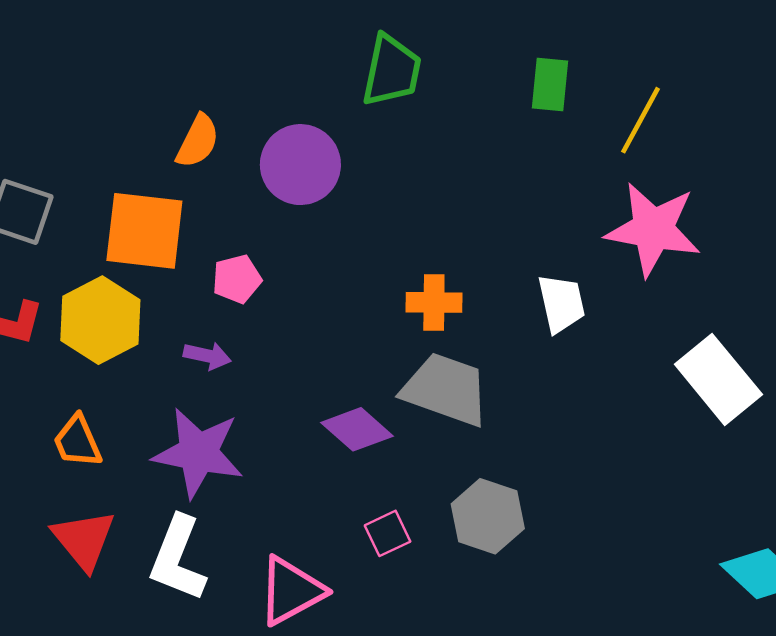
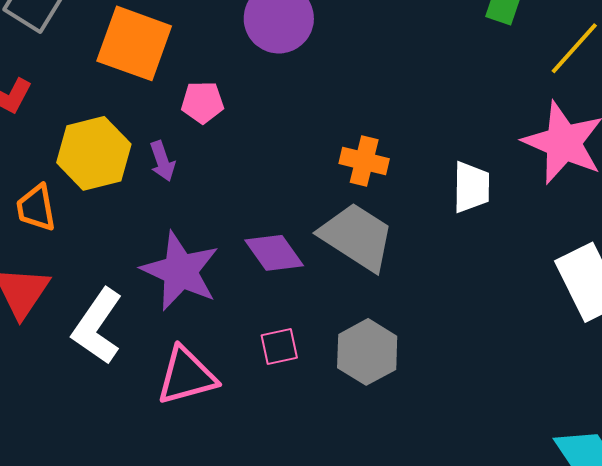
yellow hexagon: (100, 320) -> (94, 153), moved
purple arrow: (207, 356) -> (162, 161), turned 45
purple star: (198, 453) -> (180, 271), moved

